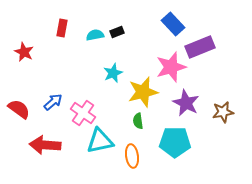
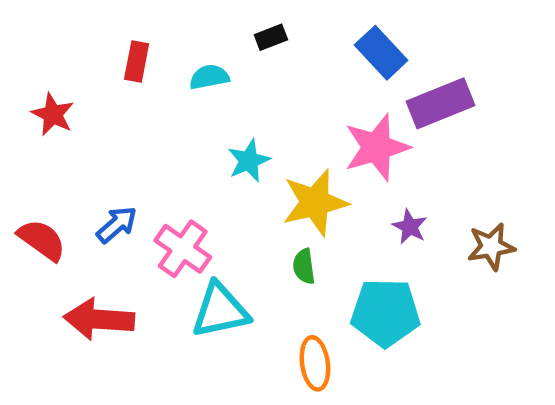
black rectangle: (117, 32) -> (271, 37), moved
purple star: (186, 103) -> (410, 227), size x0.6
orange ellipse: (132, 156) -> (315, 363), moved

